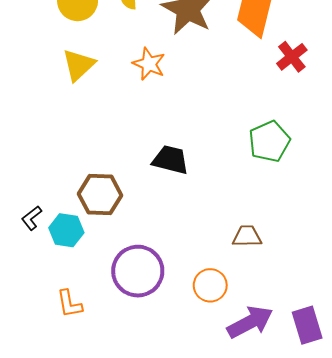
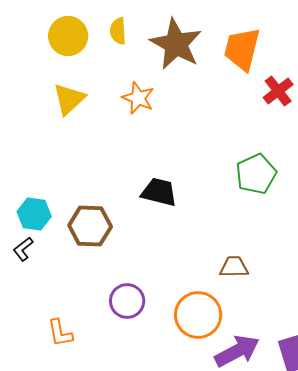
cyan hexagon: (66, 230) -> (34, 214), moved
purple circle: (138, 271) -> (127, 301), size x0.7
orange circle: (210, 285) -> (198, 315), size x1.4

